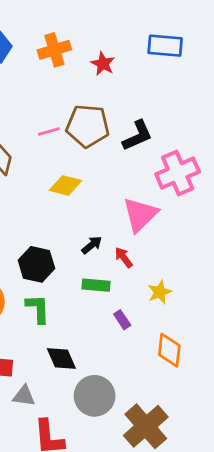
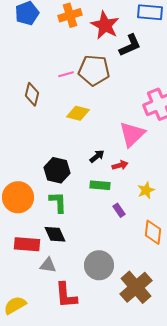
red star: (103, 64) -> (105, 25), size x1.6
black L-shape: (137, 136) -> (130, 45), moved
red arrow: (124, 257) -> (120, 165), turned 112
black diamond: (61, 358) -> (55, 234), moved

